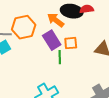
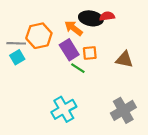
green line: (60, 57) -> (78, 68), turned -56

